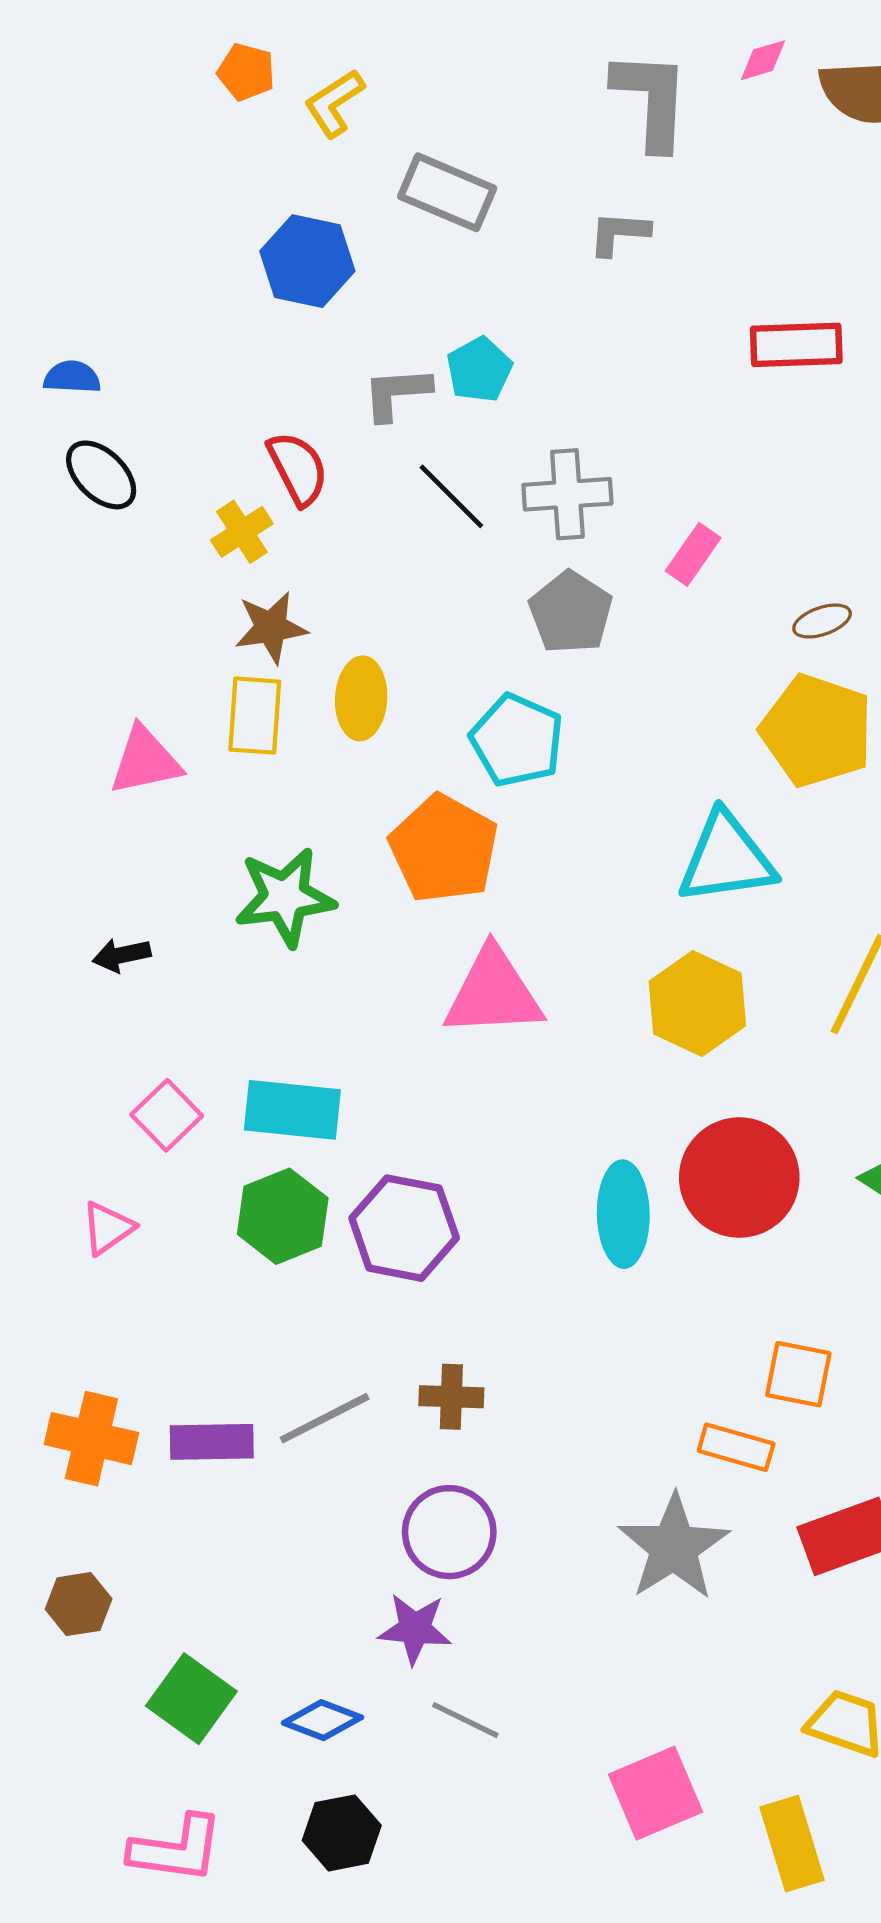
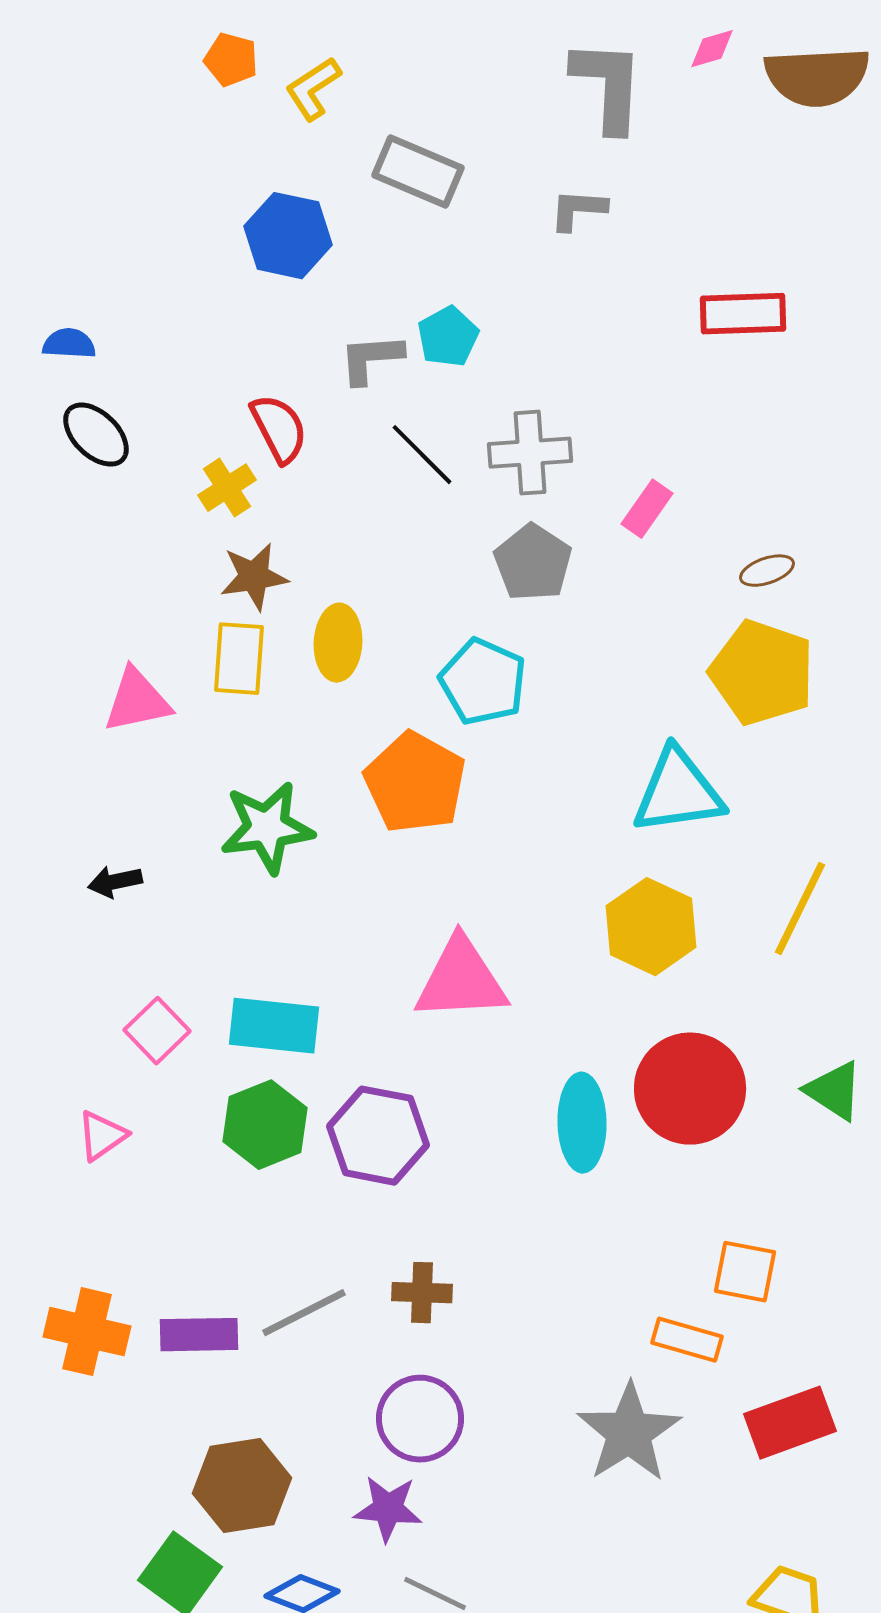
pink triangle: (493, 993) -> (461, 980), moved
brown hexagon: (79, 1604) -> (242, 1486), moved, size x1.6

